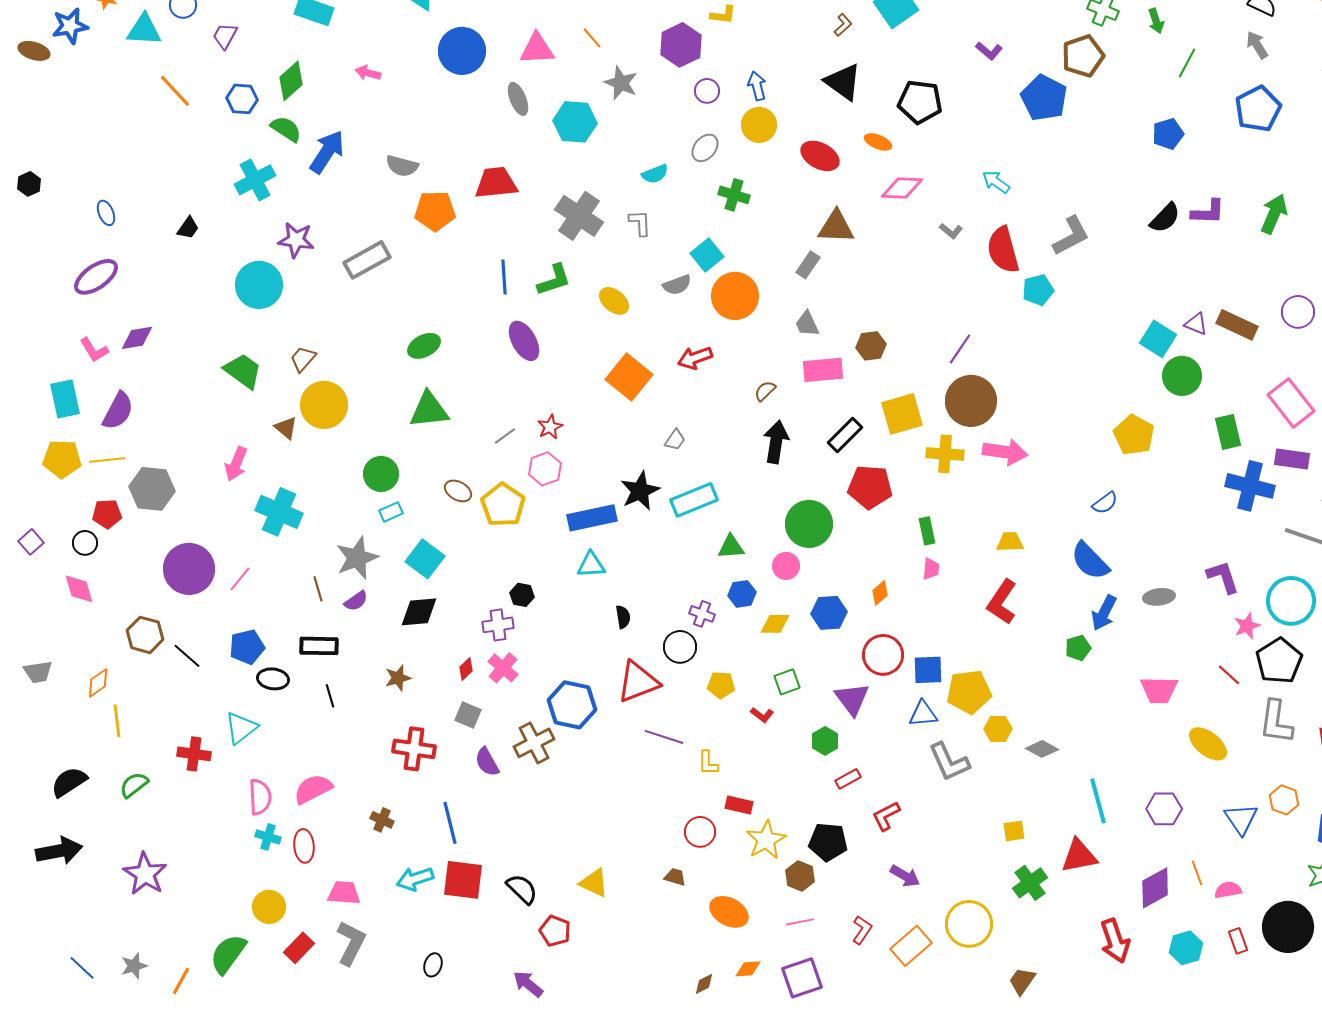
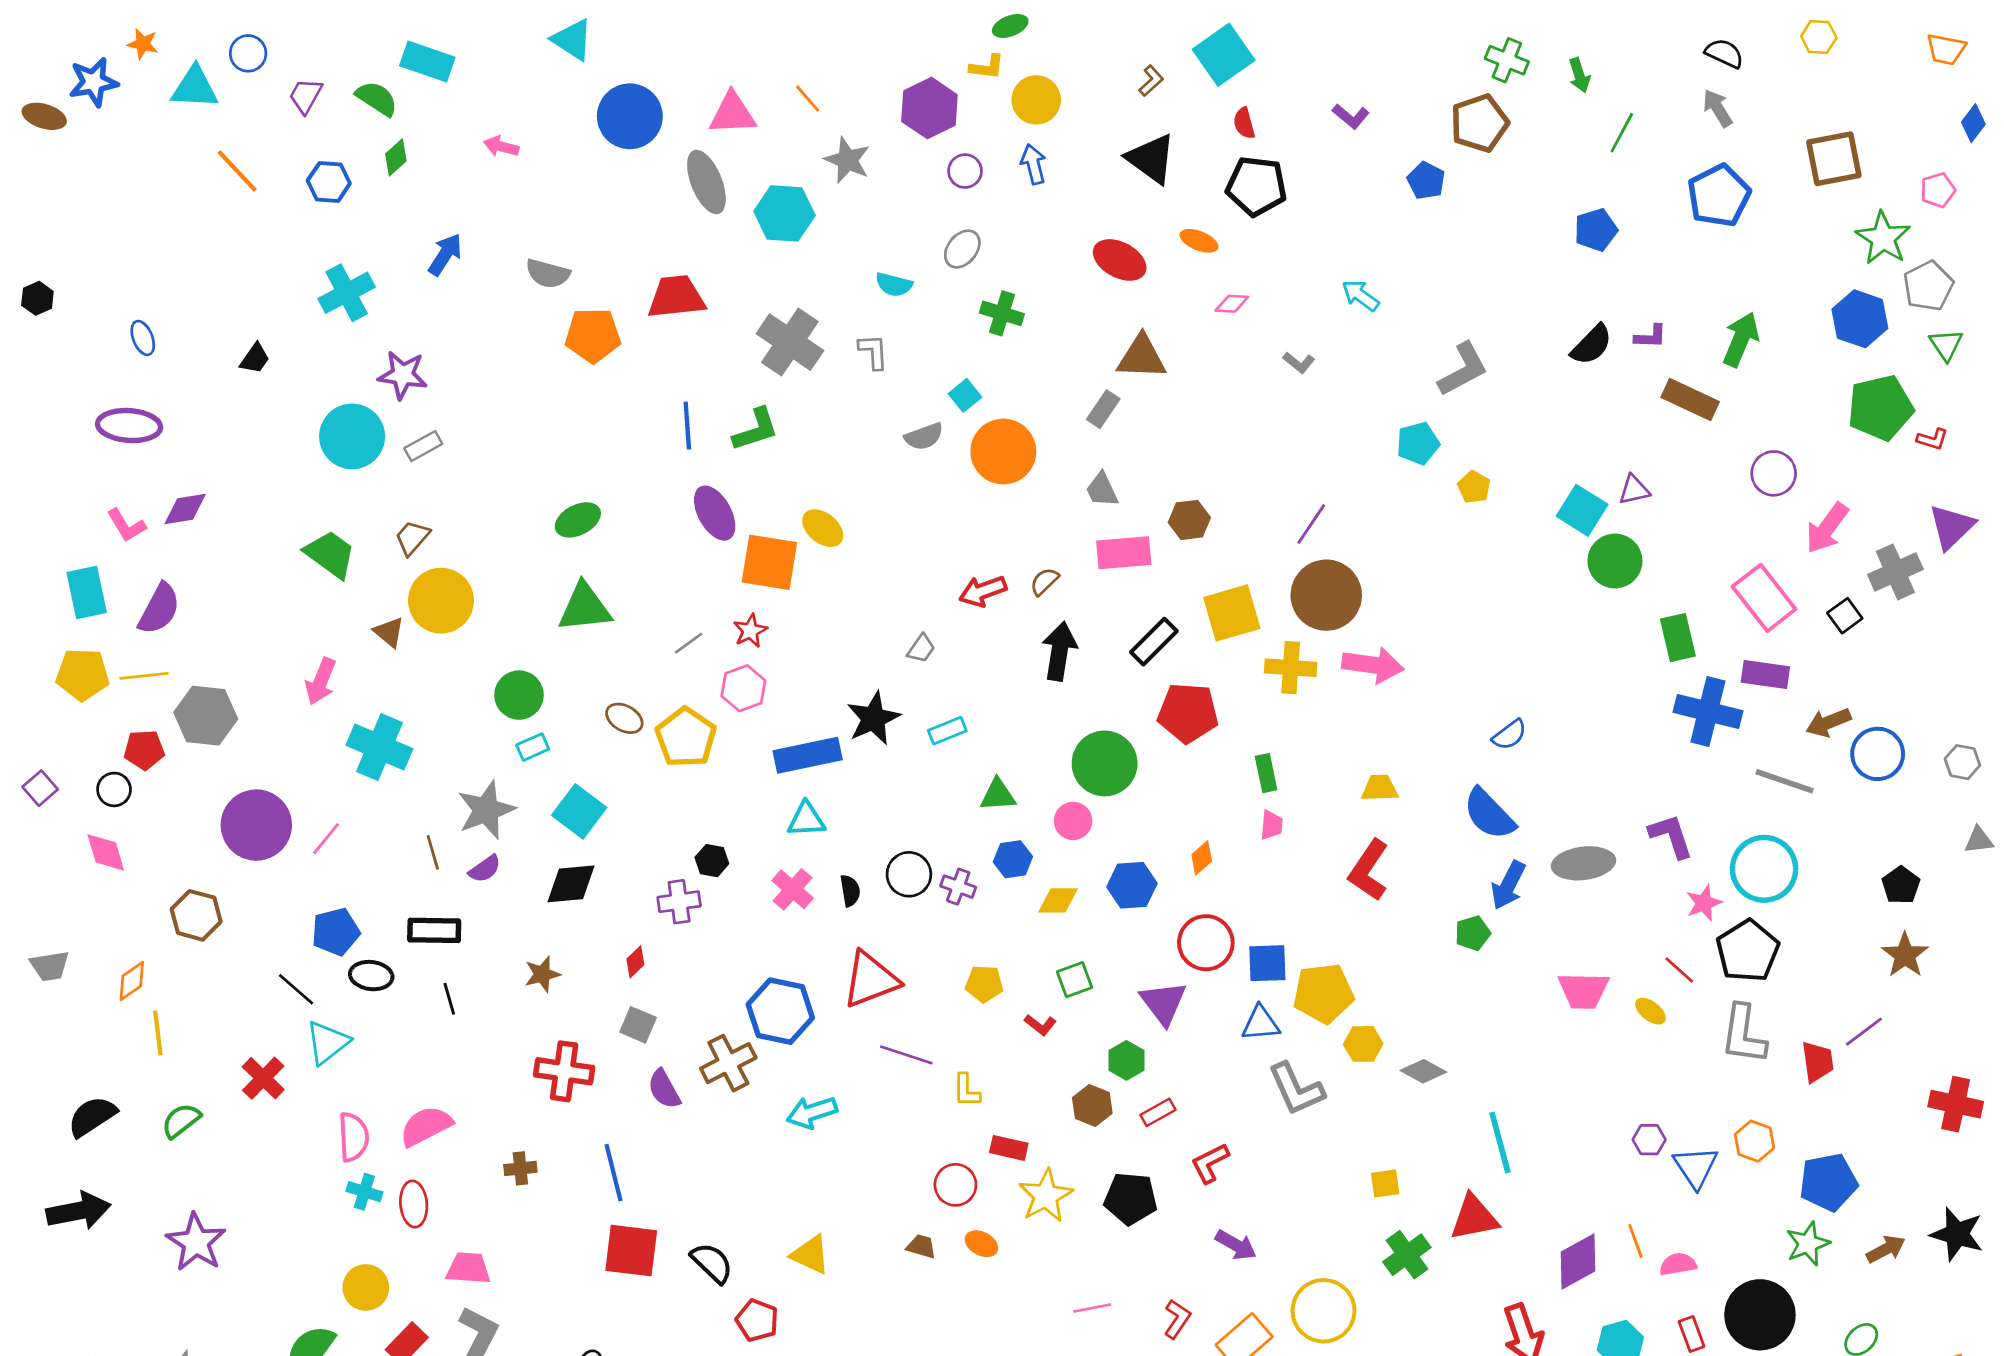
green diamond: (291, 81) -> (396, 157), size x0.7
blue pentagon: (1044, 98) -> (1426, 181), size x0.6
gray ellipse: (518, 99) -> (706, 182), size x1.4
yellow circle: (759, 125) -> (1036, 100), moved
green semicircle: (286, 129) -> (377, 99), moved
blue arrow: (327, 152) -> (445, 254), size x0.7
cyan semicircle: (655, 174) -> (894, 285), turned 36
pink diamond: (902, 188) -> (1232, 304), size x0.6
purple L-shape: (1208, 212) -> (1650, 337), size x0.7
red semicircle: (1003, 250) -> (1244, 123), moved, size x0.5
cyan square: (707, 255) -> (965, 395), size x0.7
gray rectangle: (367, 260) -> (423, 446), moved, size x0.6
purple ellipse: (96, 277) -> (129, 426), turned 39
yellow ellipse: (614, 301) -> (823, 528), moved
purple triangle: (1196, 324) -> (1634, 490), turned -35
brown rectangle: (1237, 325) -> (1690, 400), moved
red arrow: (695, 358) -> (983, 591), moved
orange square: (629, 377) -> (769, 562), moved, turned -30
yellow pentagon: (1134, 435) -> (1474, 487), moved, size x0.6
cyan rectangle: (694, 500) -> (947, 731), size x0.6
gray ellipse: (1159, 597) -> (1583, 863), size x1.4
black circle: (680, 647) -> (909, 874), moved
black line: (187, 656) -> (296, 989), moved
pink cross: (503, 668) -> (793, 889), moved
yellow ellipse: (1208, 744) -> (1650, 1011), moved, size x0.6
red cross: (194, 754) -> (263, 1078), turned 36
purple hexagon: (1164, 809) -> (1649, 1140), moved, size x0.7
brown cross: (382, 820) -> (520, 1168), turned -30
brown hexagon: (800, 876) -> (1092, 1106), moved
cyan arrow: (415, 879) -> (812, 1112), moved
orange ellipse: (729, 912) -> (981, 1244), moved, size x0.6

